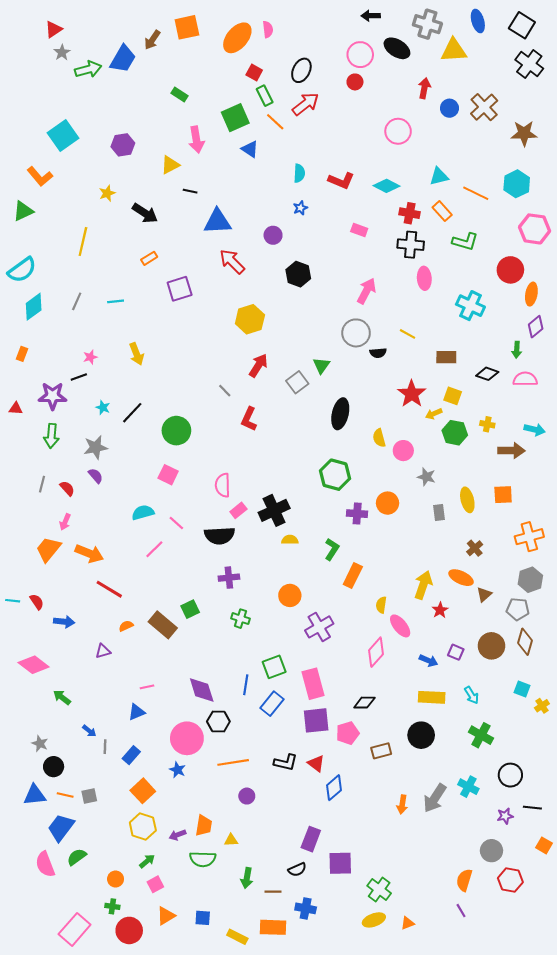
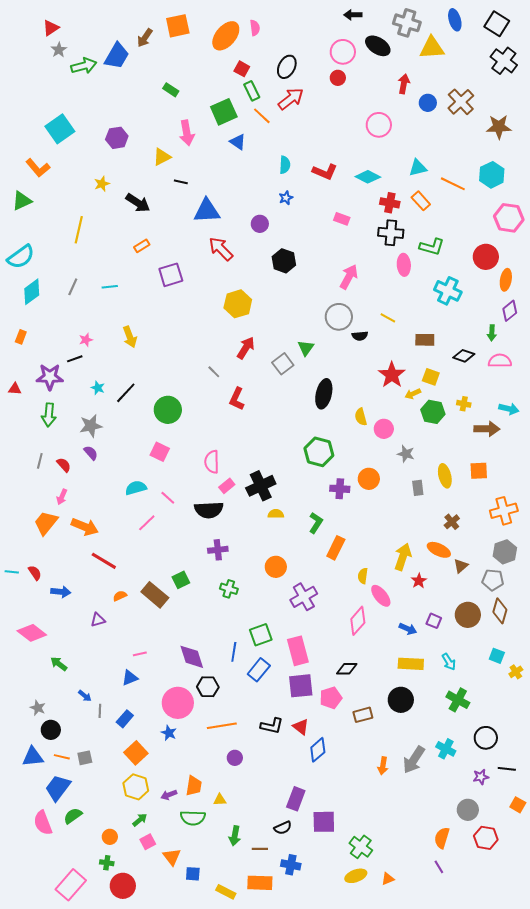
green L-shape: (465, 242) -> (432, 247), moved
orange triangle: (166, 916) -> (172, 857), moved, turned -36

